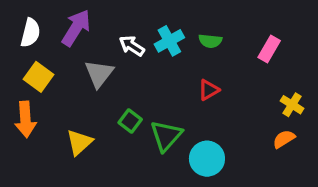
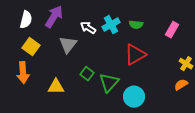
red triangle: (209, 90) -> (135, 55), size x1.6
yellow triangle: (79, 142) -> (56, 87), turned 42

